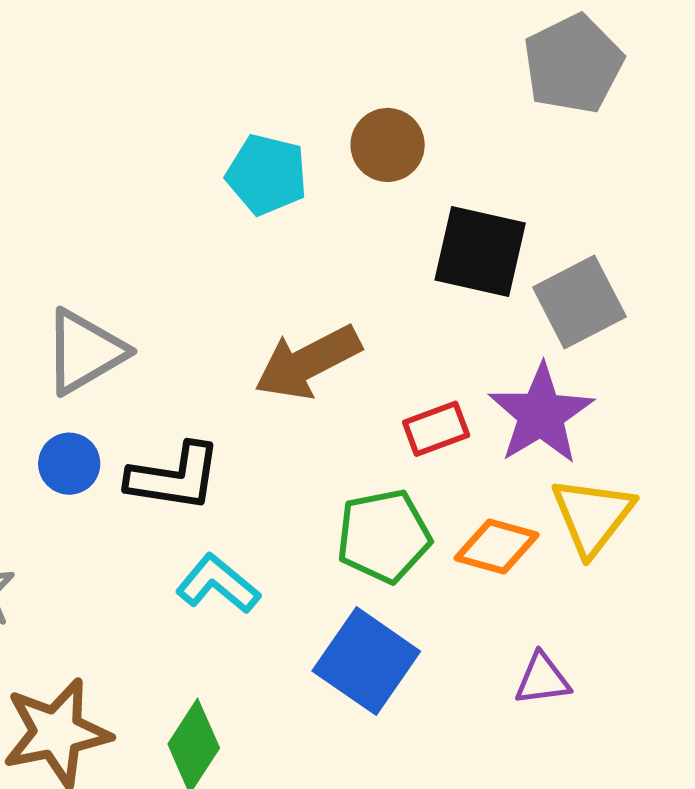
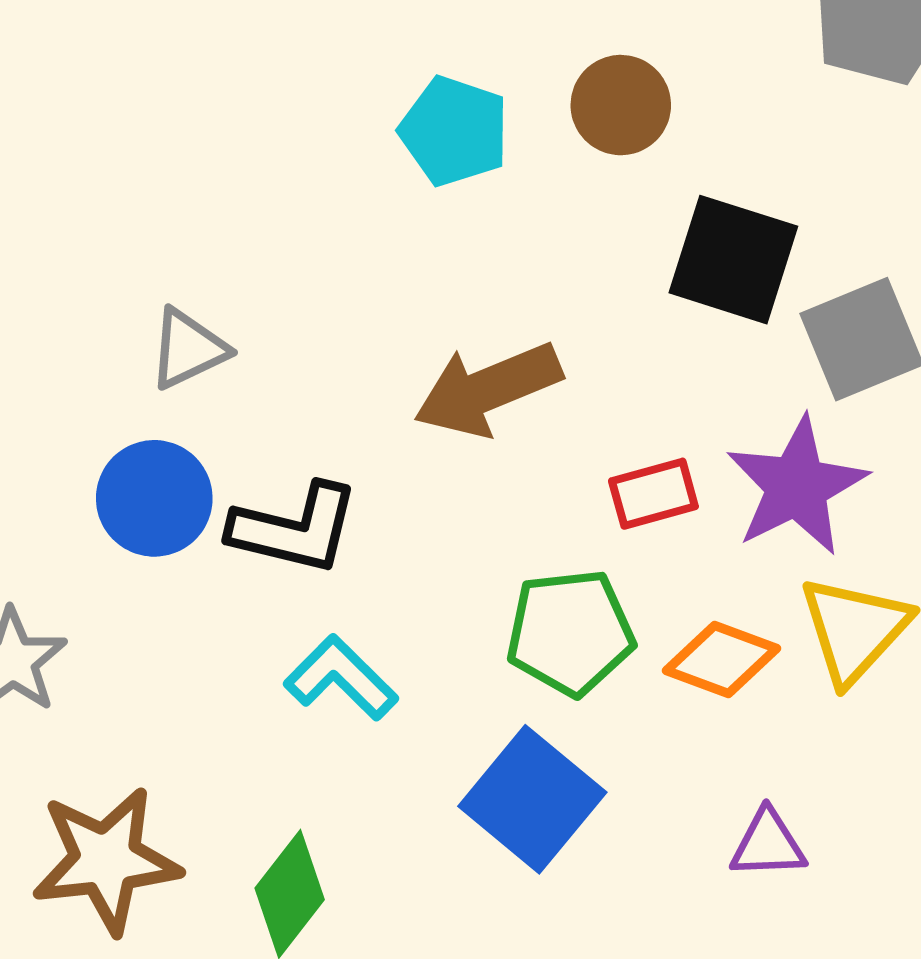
gray triangle: (85, 352) -> (188, 349), size x0.7
blue circle: (69, 464) -> (154, 498), size x1.4

